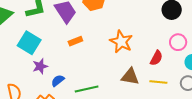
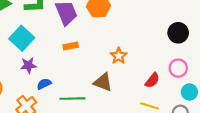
orange star: (121, 42) -> (119, 56), size x0.7
brown triangle: (130, 77) -> (103, 82), moved

